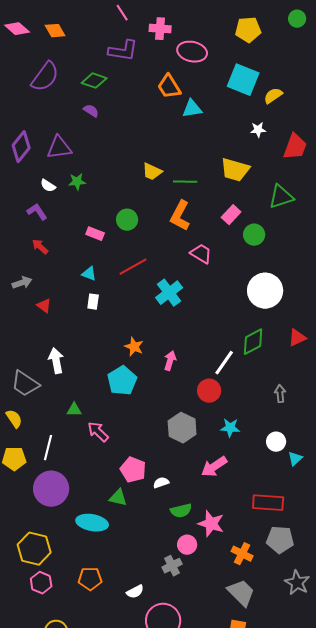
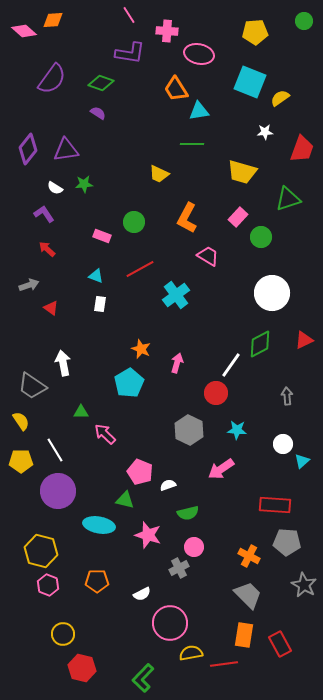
orange diamond: (55, 31) -> (53, 20), moved, turned -65
green line: (185, 182) -> (192, 144), moved
white line: (48, 448) -> (55, 450), turned -45
pink star: (211, 524) -> (148, 535), moved

